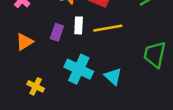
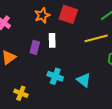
yellow line: (108, 28) -> (96, 38), moved
cyan cross: (79, 69) -> (55, 76), size x0.7

